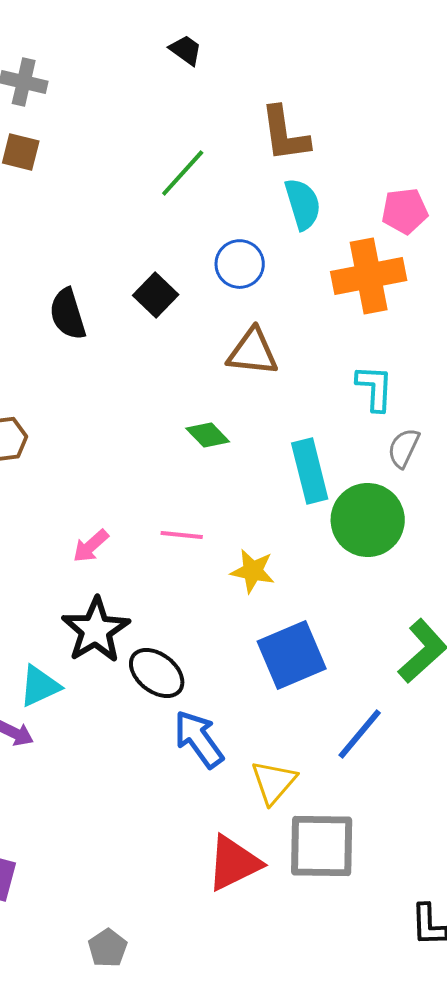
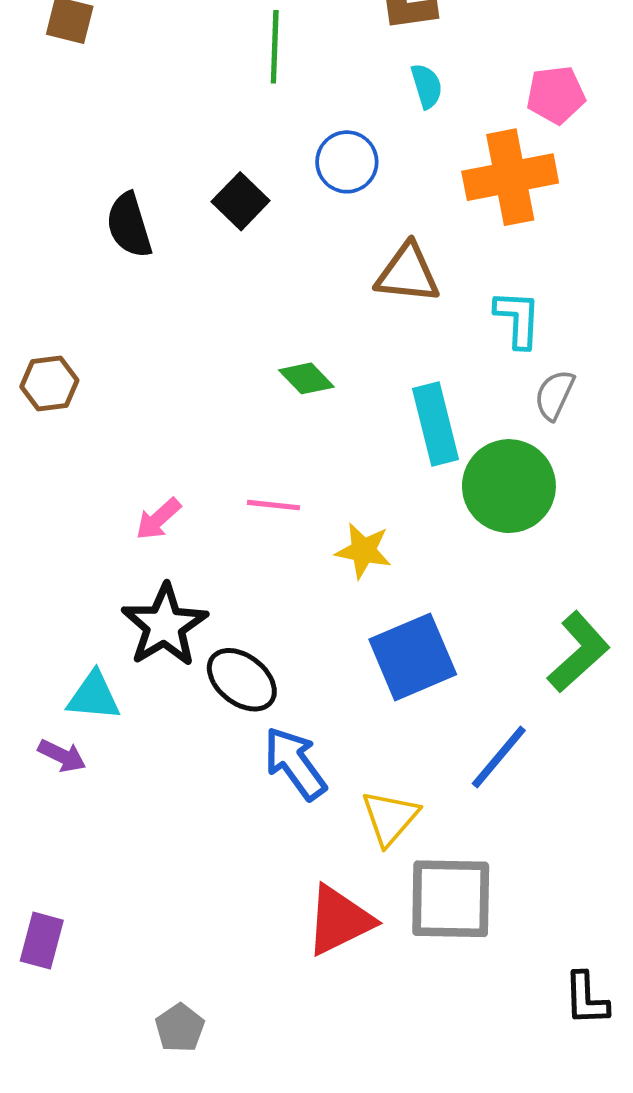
green line: (183, 173) -> (275, 47), turned -40
cyan semicircle: (303, 204) -> (427, 86), size x0.7
brown triangle: (253, 352) -> (408, 273), moved
cyan triangle: (40, 686) -> (94, 696), turned 30

